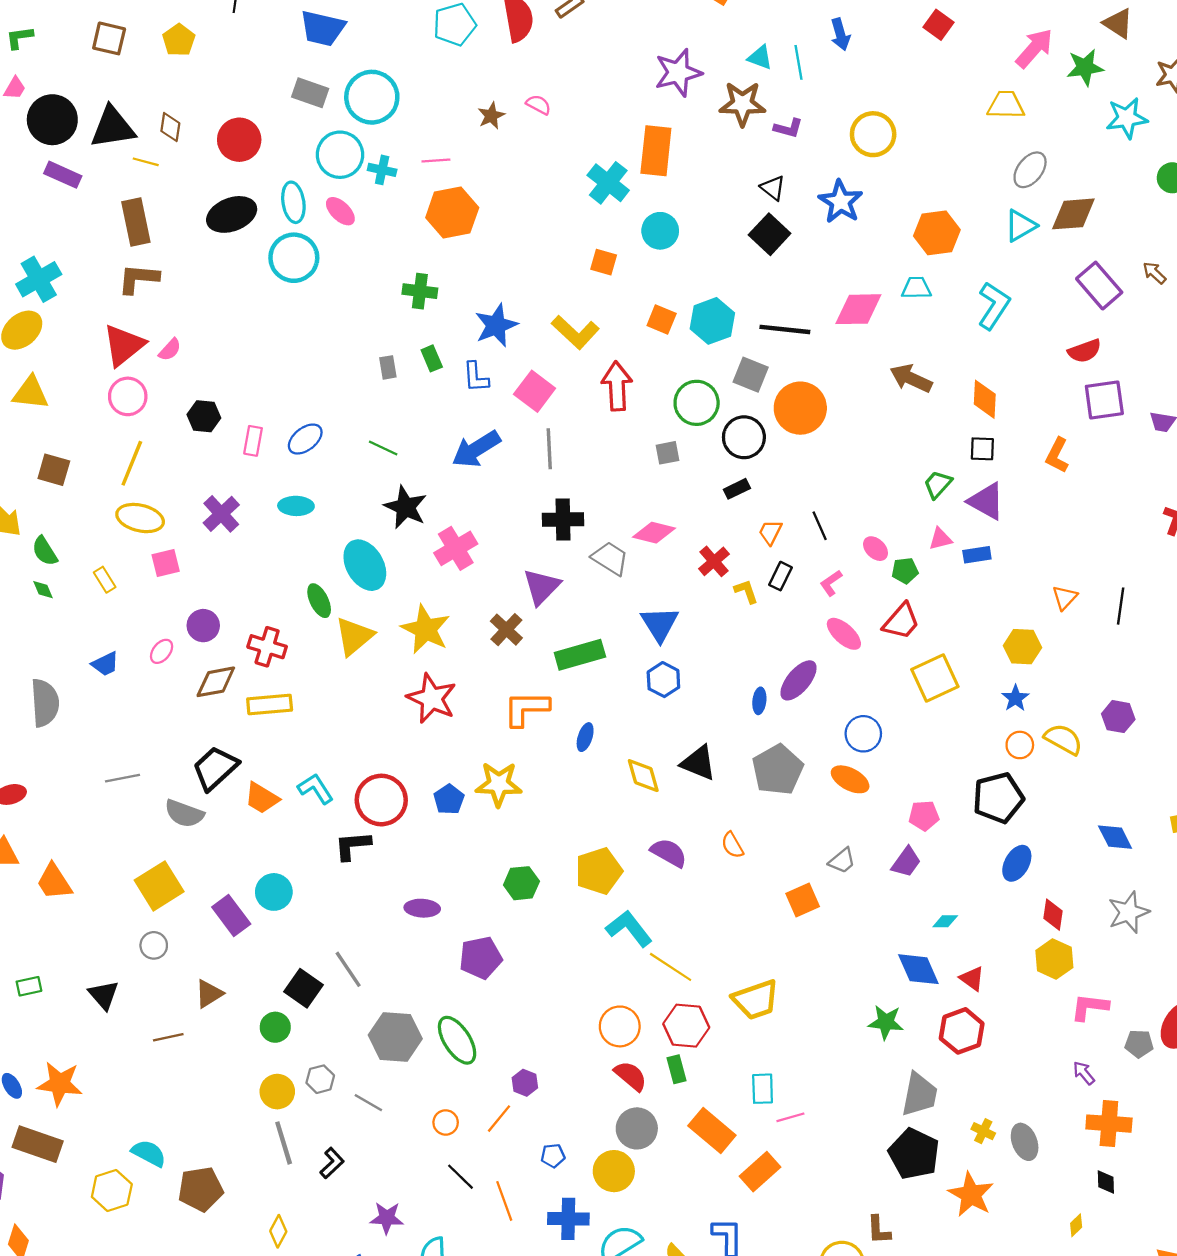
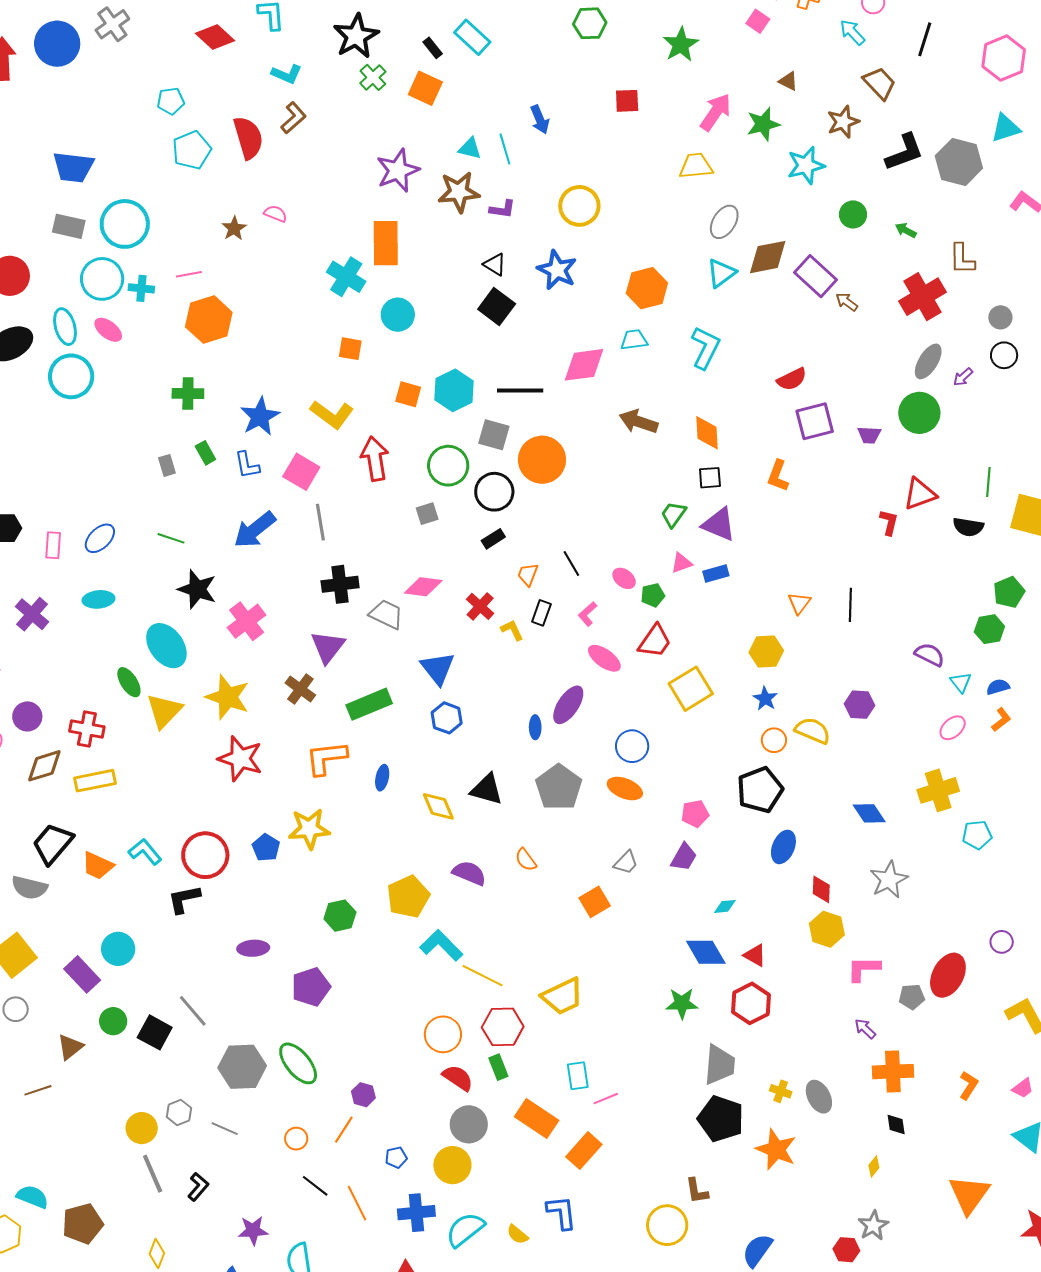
brown triangle: (1118, 23) -> (788, 81), size x0.7
red square: (939, 25) -> (627, 101), turned -32
purple rectangle: (1099, 286) -> (816, 276), moved
green circle: (275, 1027) -> (113, 1021), moved

